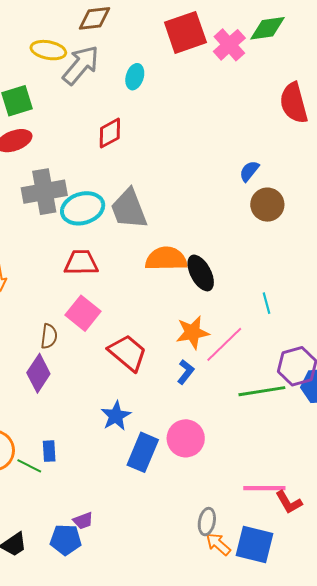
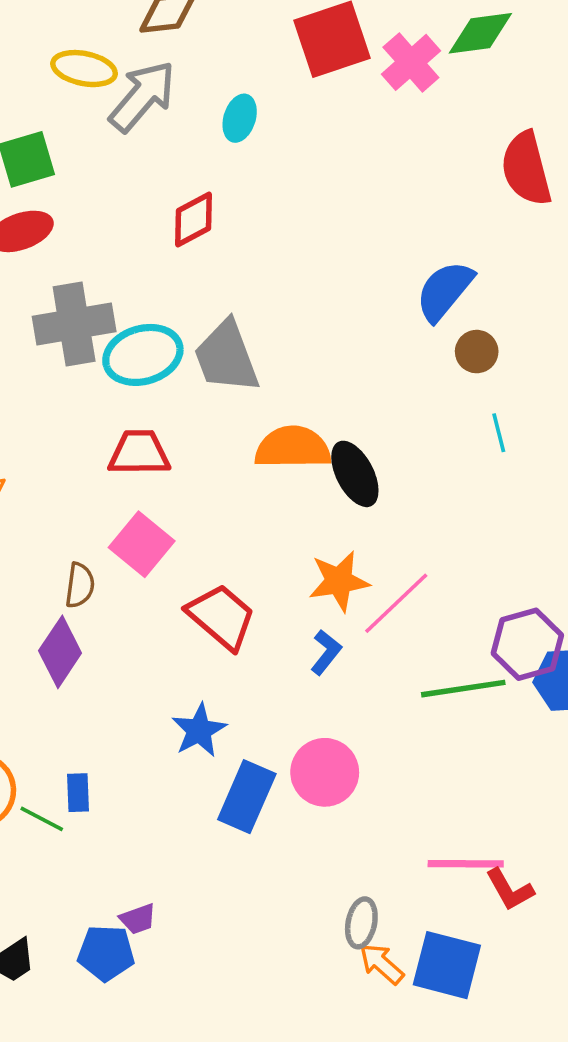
blue semicircle: (249, 171) -> (445, 291), size x1.6
brown circle: (267, 205) -> (477, 352), size x0.7
cyan line: (267, 303) -> (499, 433), moved

